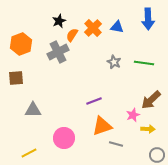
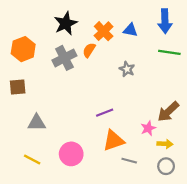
black star: (59, 21) -> (66, 23), size x1.5
orange semicircle: (72, 35) -> (89, 50), moved
green line: (144, 63) -> (169, 52), moved
yellow line: (29, 153) -> (32, 160), moved, turned 56
gray circle: (157, 155) -> (166, 166), moved

